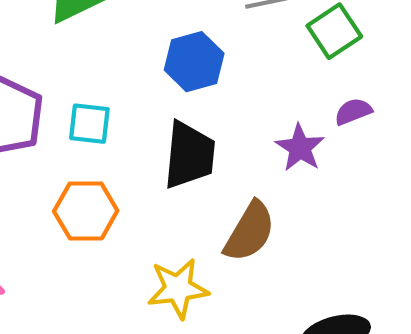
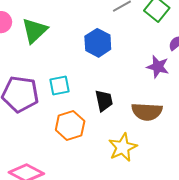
black trapezoid: (189, 155) -> (104, 101), moved, size x0.7
brown semicircle: (250, 232) -> (147, 112), turned 80

